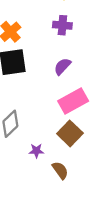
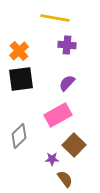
pink rectangle: (73, 101) -> (58, 115), moved
purple star: (36, 151) -> (52, 159), moved

